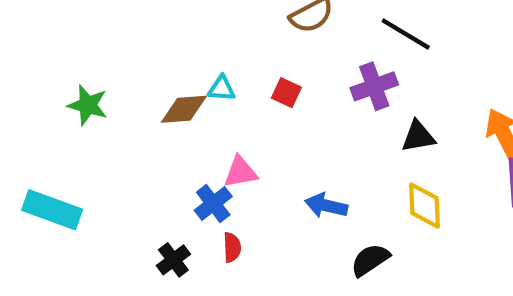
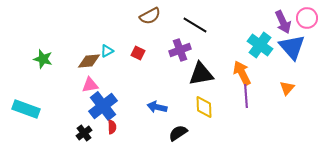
cyan triangle: (222, 88) -> (107, 51), turned -32
black triangle: (418, 137) -> (201, 74), size x1.5
pink triangle: (240, 172) -> (90, 85), moved
blue cross: (213, 203) -> (103, 106), size x1.6

